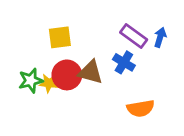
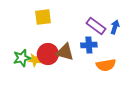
yellow square: (60, 37) -> (43, 17), moved
blue cross: (124, 62) -> (89, 45), turned -35
orange semicircle: (141, 108) -> (106, 65), moved

